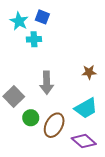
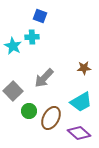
cyan star: (19, 21) -> (13, 46), moved
gray arrow: (47, 83) -> (44, 78), turned 45

